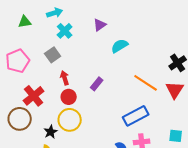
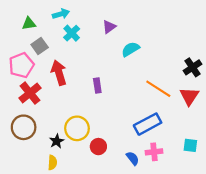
gray square: (53, 55) -> (40, 46), moved
red arrow: (65, 78) -> (59, 73), moved, size x1.6
purple rectangle: (97, 84) -> (97, 86), moved, turned -48
red cross: (34, 96) -> (30, 93), moved
red circle: (69, 97) -> (98, 147), moved

